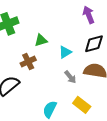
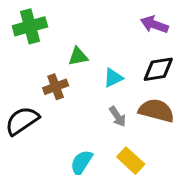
purple arrow: (89, 15) -> (154, 25), turned -54

